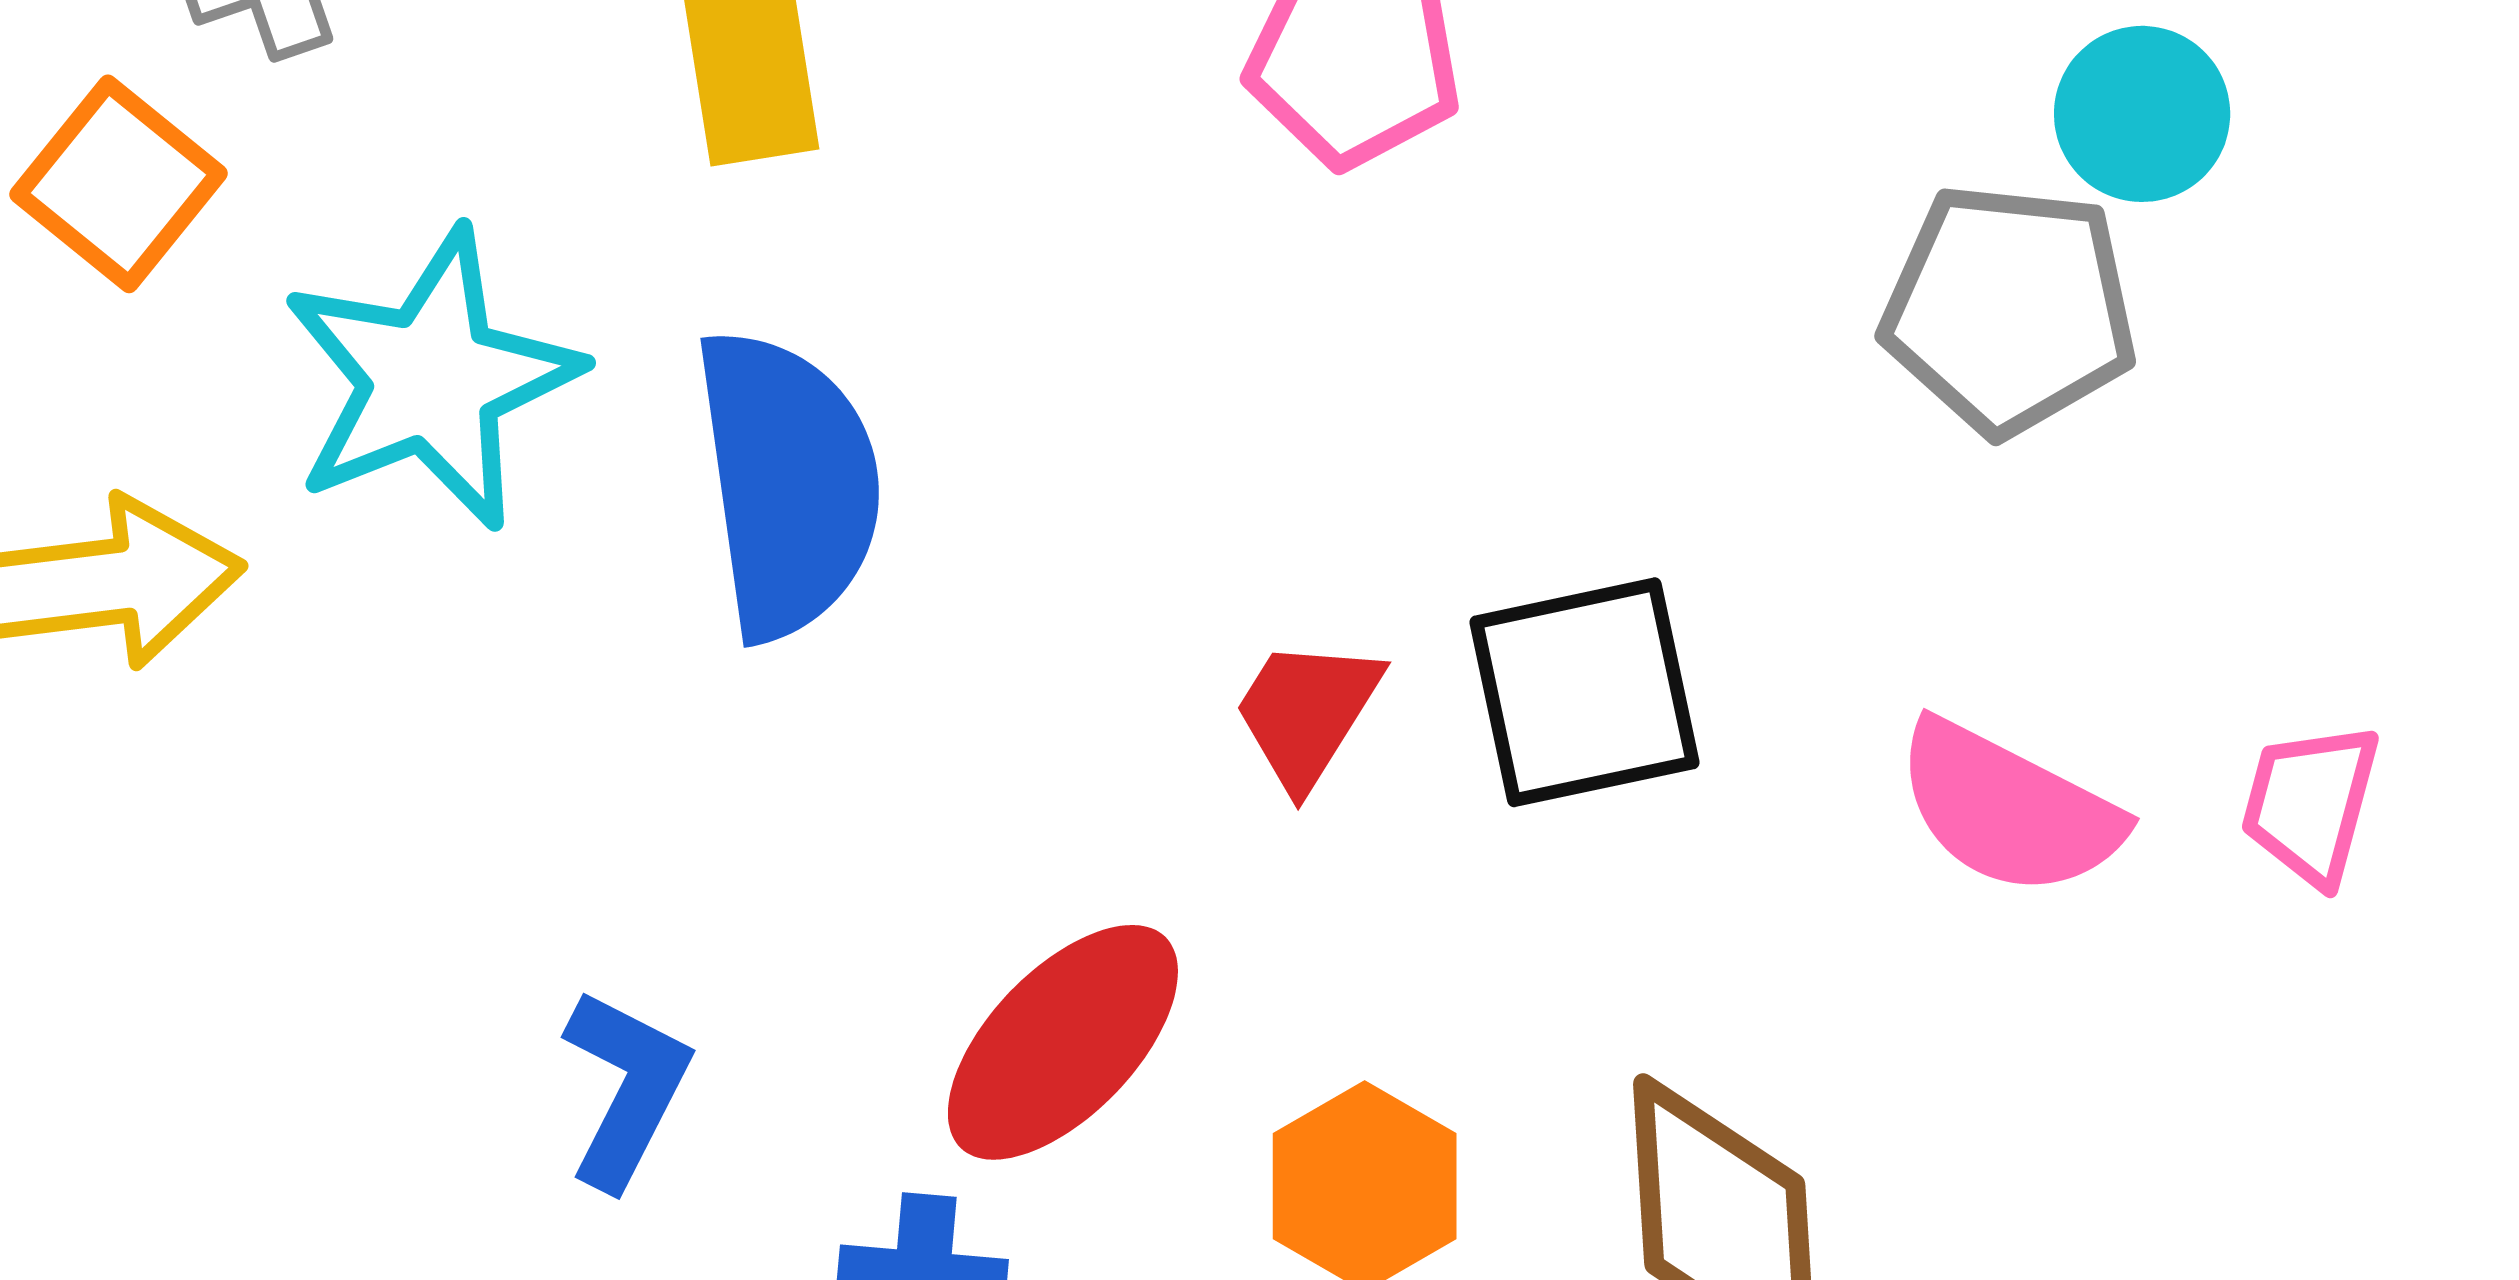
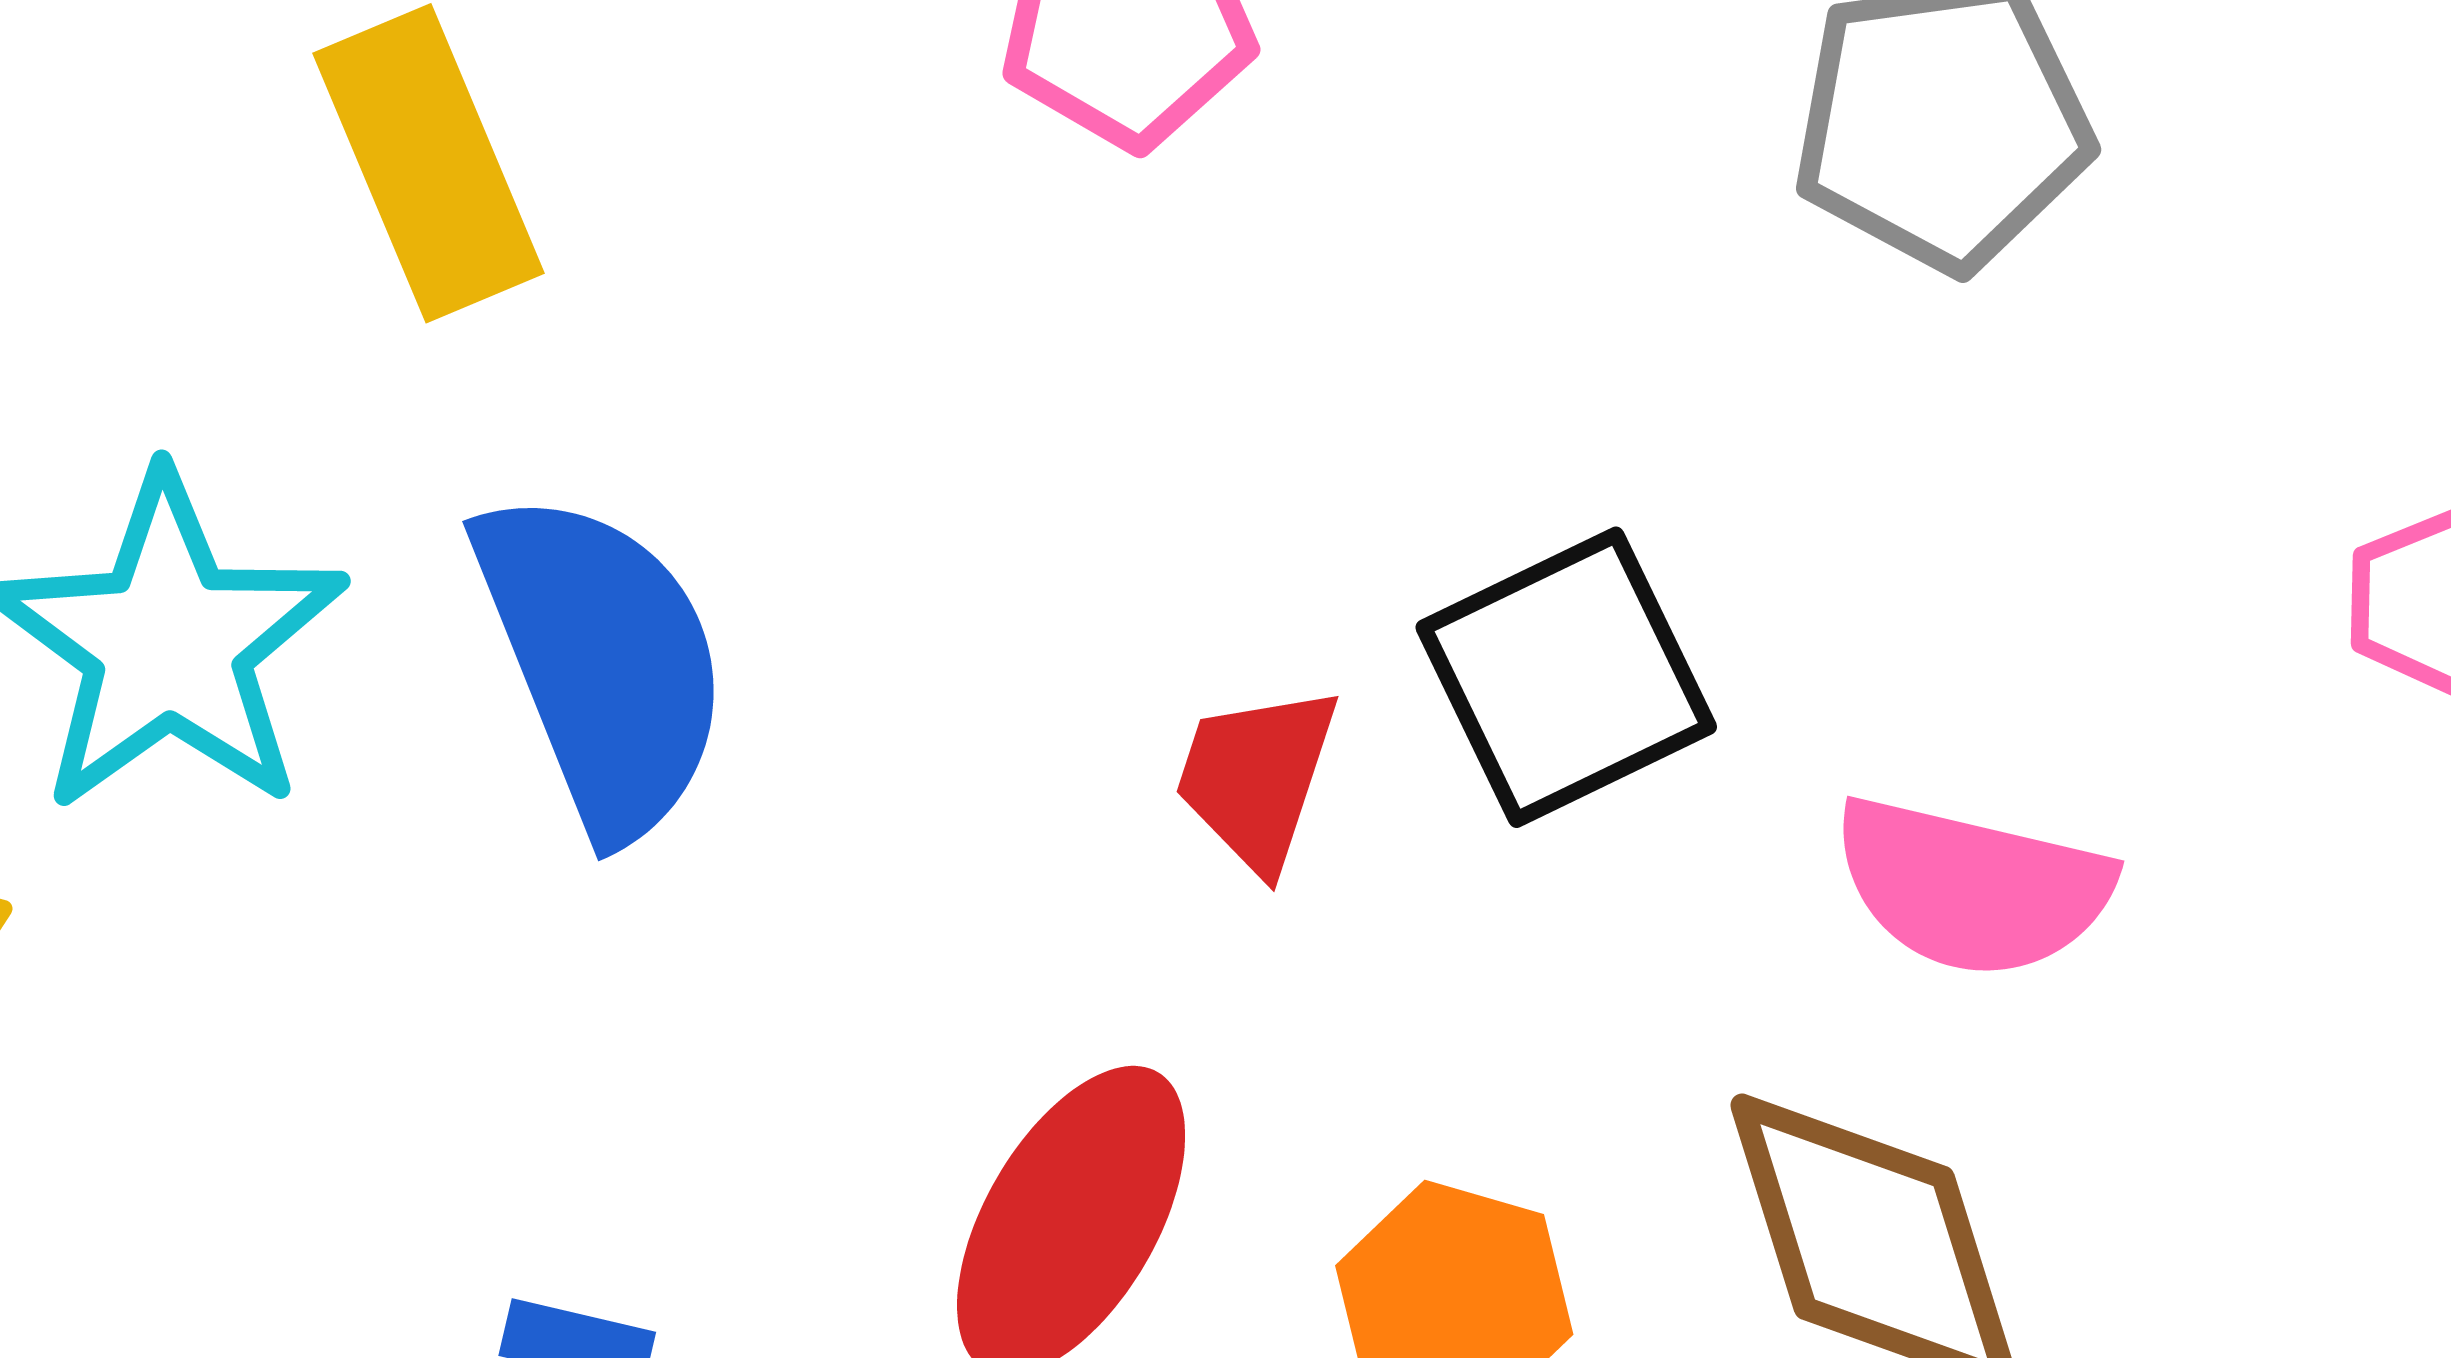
pink semicircle: (2008, 809) -> (1972, 887), moved

